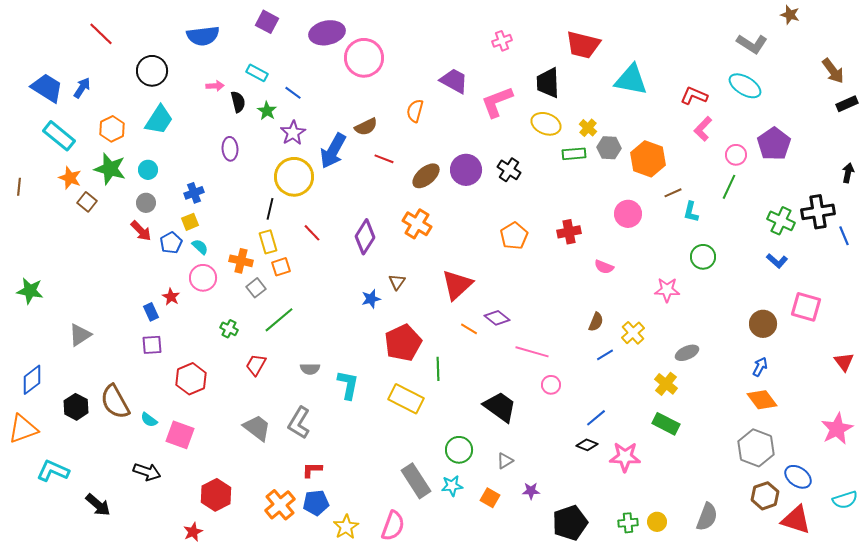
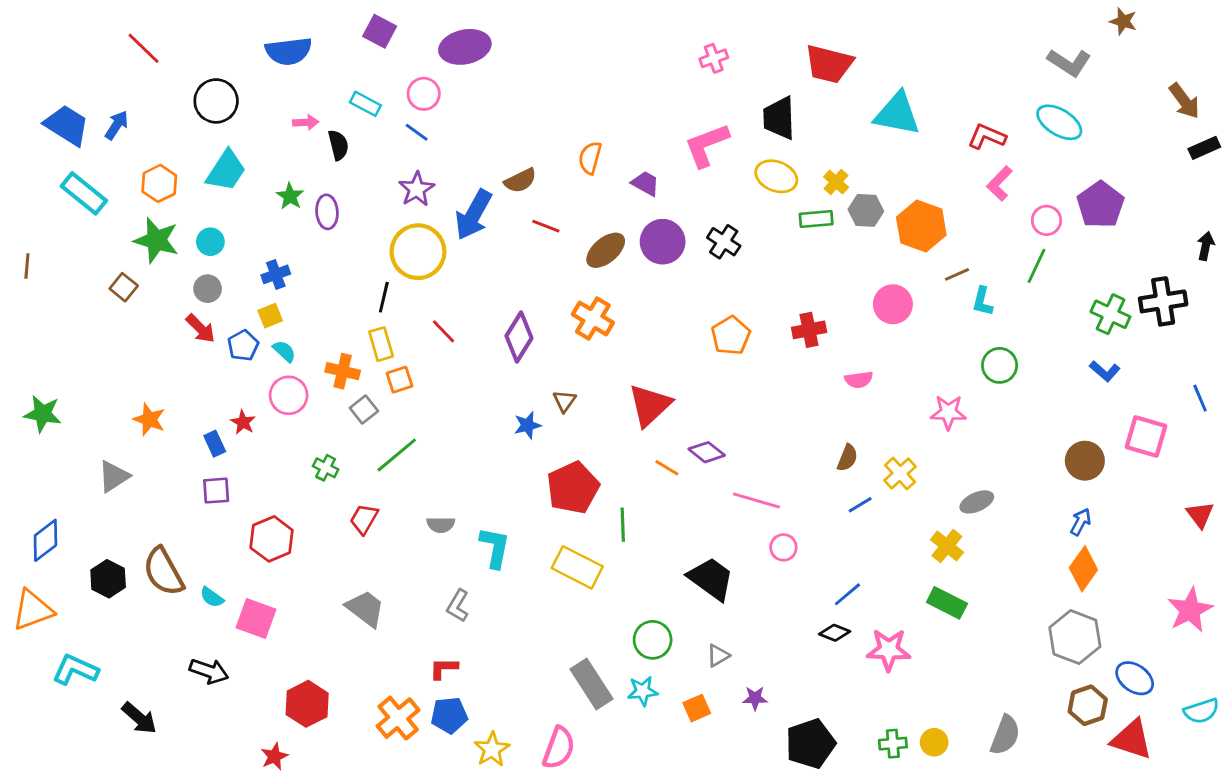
pink circle: (364, 58) -> (424, 94), moved, size x0.6
purple trapezoid: (454, 81) -> (645, 183), moved, size x0.7
green star: (267, 111) -> (290, 196), moved
orange star: (70, 178) -> (149, 419), moved
blue line: (844, 236) -> (1200, 398), moved
pink semicircle: (604, 267) -> (859, 380), turned -30
orange diamond: (762, 400) -> (1083, 569), turned 72
gray L-shape: (299, 423) -> (458, 606), moved, size x0.7
orange square: (490, 498) -> (697, 708), turned 36

